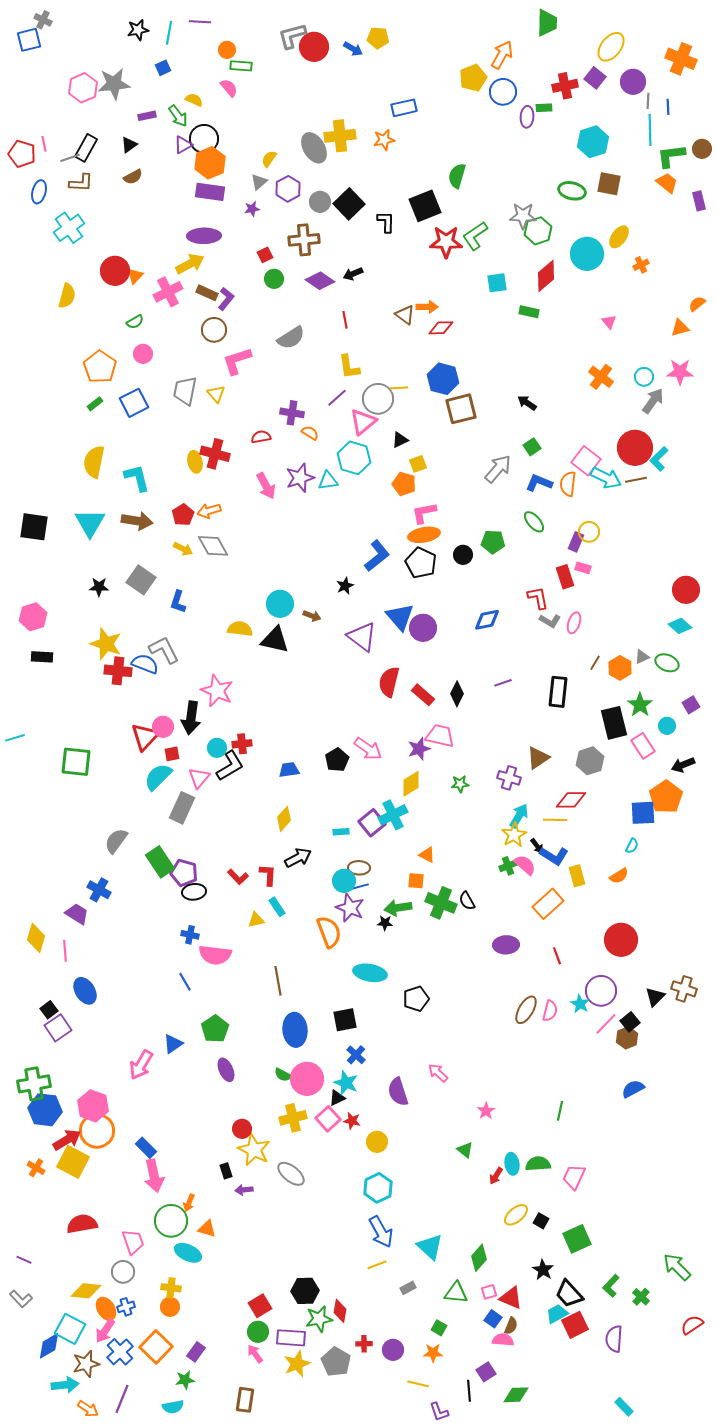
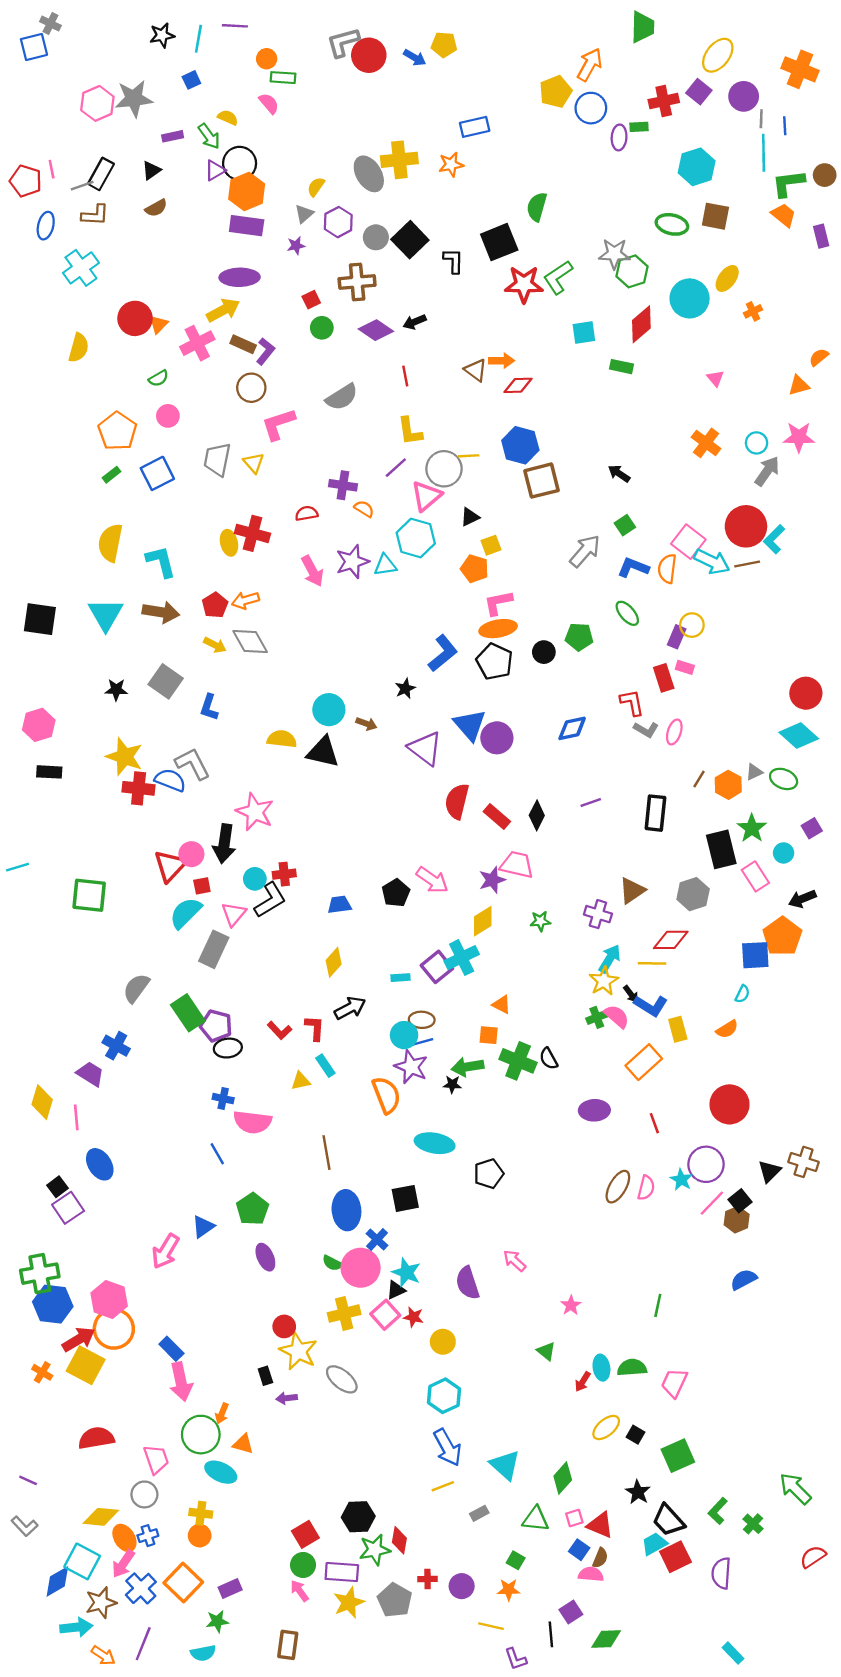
cyan diamond: (680, 626) -> (799, 735), size x1.4
blue cross: (356, 1055) -> (377, 1240), moved
purple rectangle: (196, 1352) -> (230, 1588), turned 30

